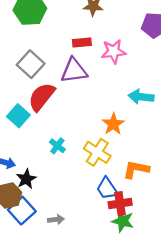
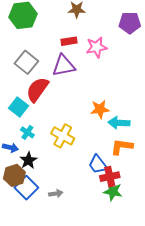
cyan arrow: (141, 97) -> (119, 123), moved
orange star: (113, 124) -> (100, 109), turned 30
cyan cross: (57, 146) -> (27, 132), moved
yellow cross: (97, 152) -> (63, 136), moved

